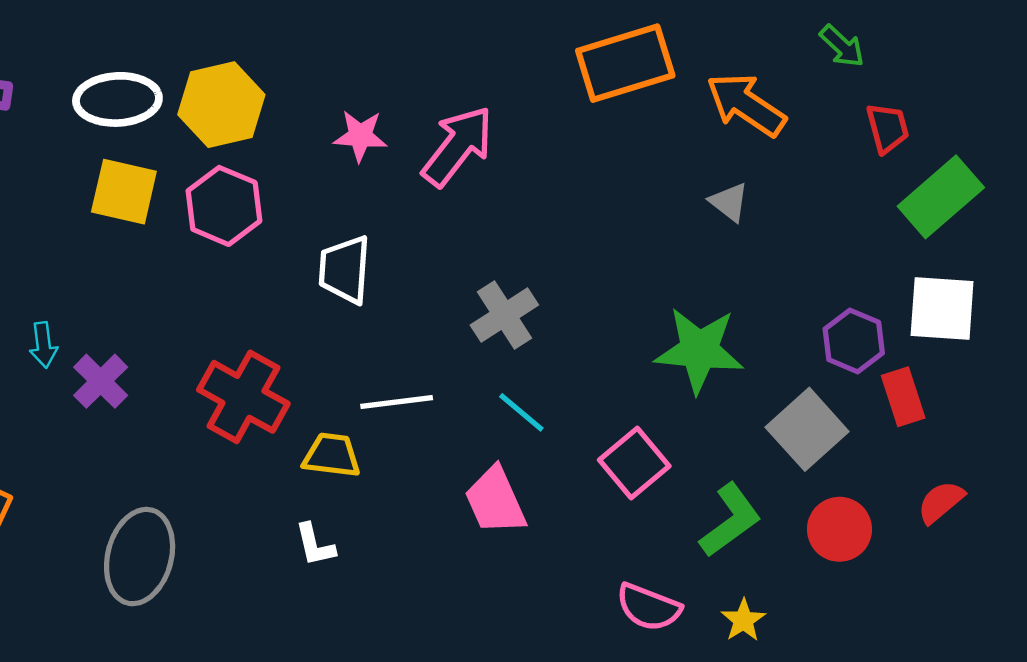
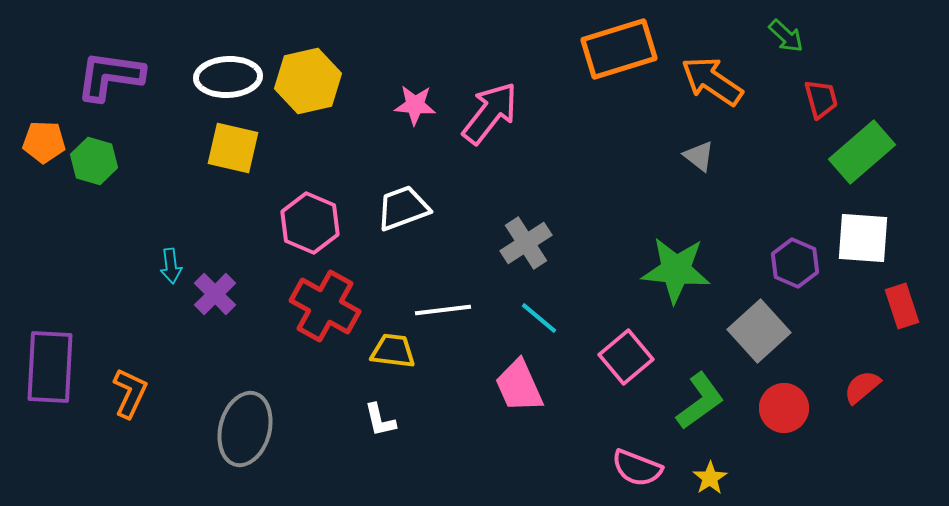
pink hexagon: (224, 206) -> (310, 223), moved
white trapezoid: (345, 270) -> (403, 208), turned 66
red rectangle: (903, 397) -> (902, 306), moved

